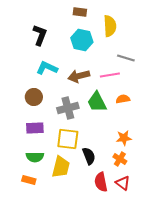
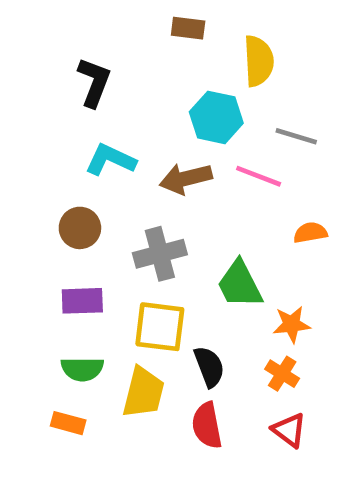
cyan hexagon: (82, 40) -> (216, 117), moved
pink line: (110, 75) -> (259, 176), turned 30
orange semicircle: (123, 99) -> (310, 233), moved
green trapezoid: (97, 102) -> (240, 284), moved
red semicircle: (101, 182) -> (207, 425), moved

